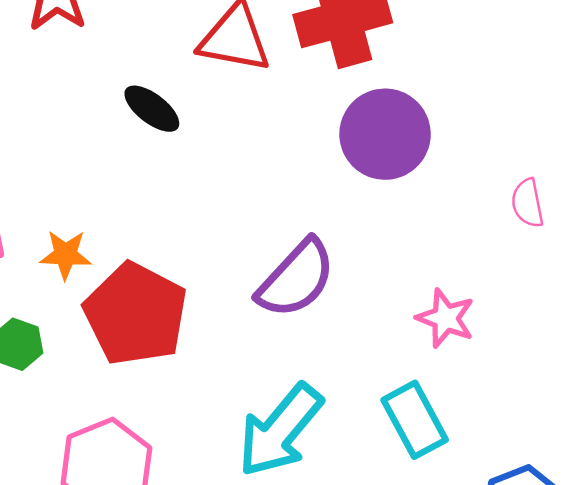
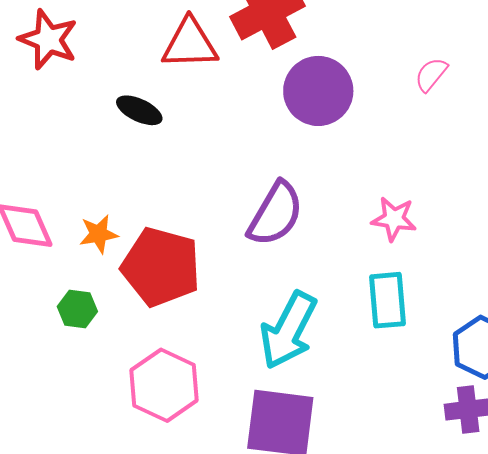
pink semicircle: (528, 203) -> (431, 74), moved, turned 63
cyan rectangle: (415, 420) -> (388, 300), turned 36

